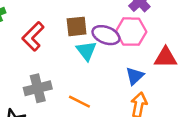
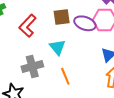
cyan triangle: (86, 51) -> (57, 47), moved
orange line: (79, 102) -> (65, 76), turned 42

